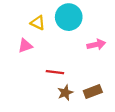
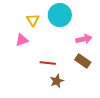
yellow triangle: (38, 23) -> (33, 20), turned 32
brown rectangle: (93, 92) -> (83, 61), moved, turned 56

